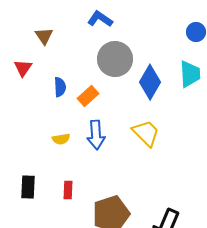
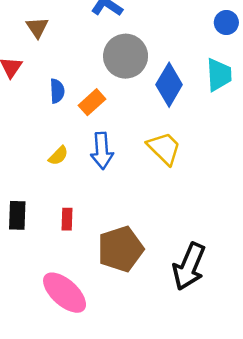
yellow semicircle: (61, 139) -> (58, 156), turned -36

